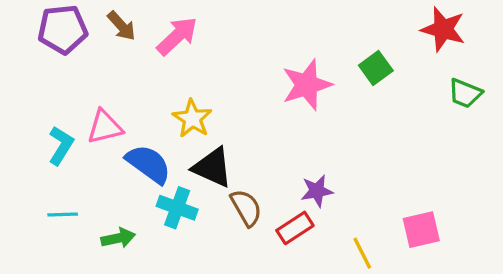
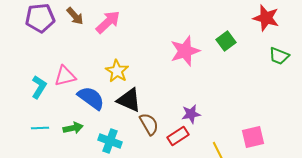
cyan cross: (177, 208) -> (110, 141), moved
green arrow: (118, 238) -> (73, 128), moved

